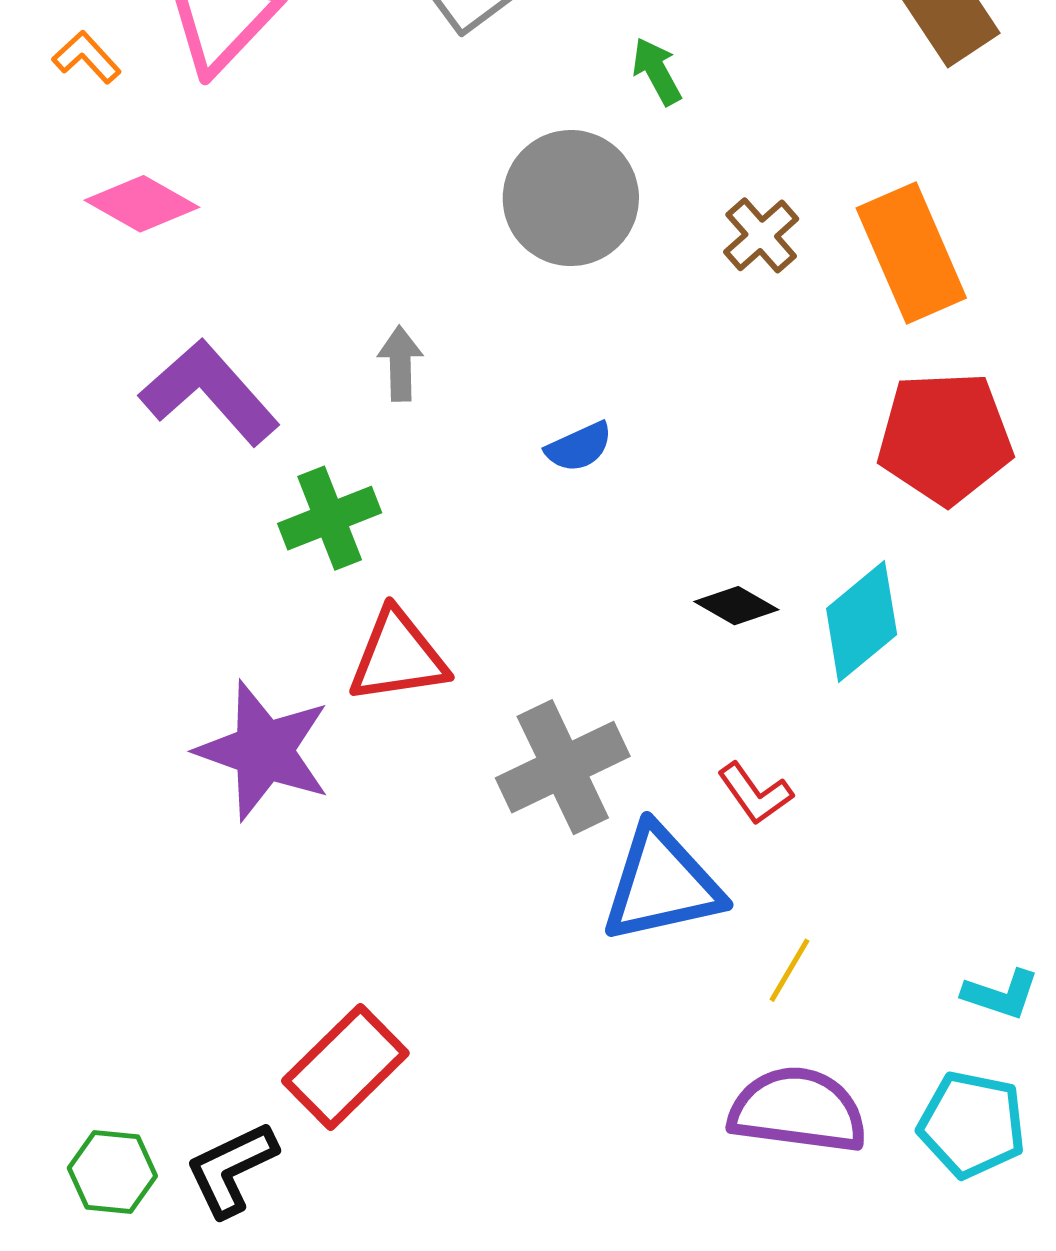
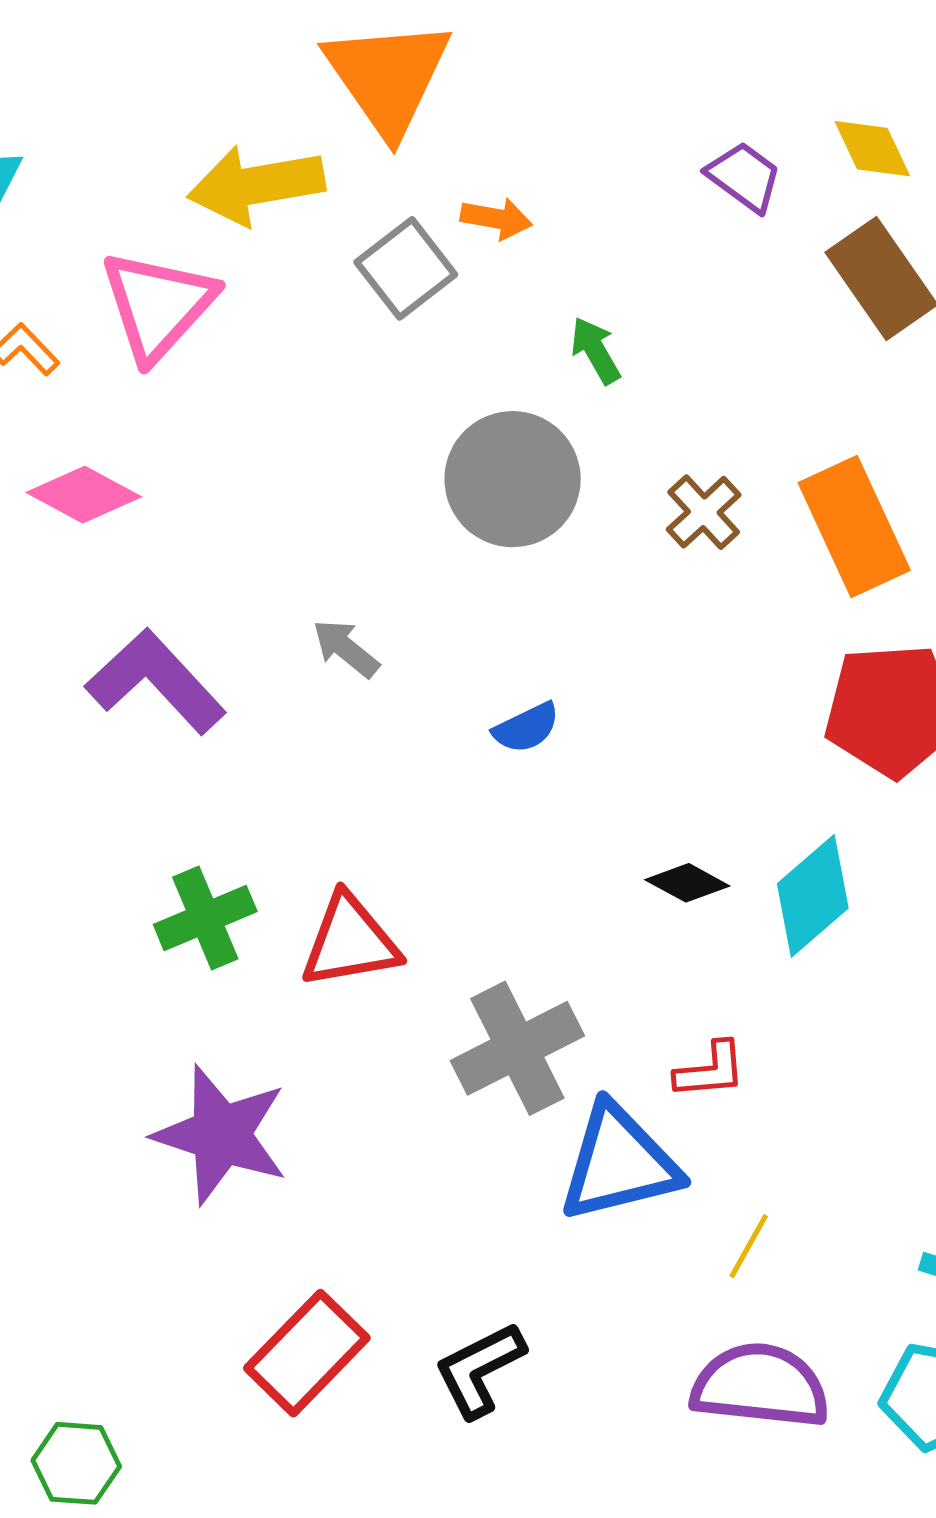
gray arrow: (400, 364) -> (346, 648), turned -48
green cross: (330, 518) -> (205, 918), moved
purple star: (264, 751) -> (221, 1135), moved
red L-shape: (755, 793) -> (710, 1070), turned -58
black L-shape: (231, 1169) -> (479, 1370), moved

